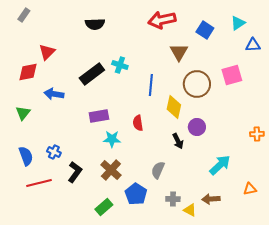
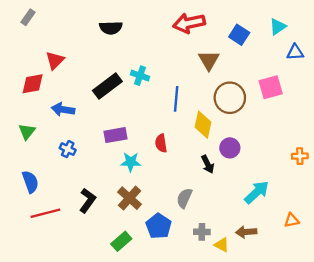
blue cross: (54, 152) -> (68, 149), moved

